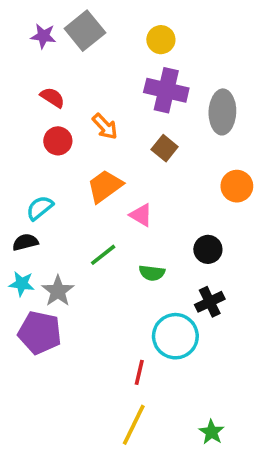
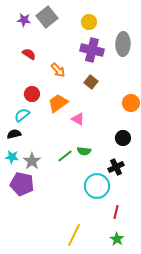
gray ellipse: (222, 112) -> (123, 44), moved
red circle: (58, 141) -> (32, 94), moved
black circle: (208, 249) -> (123, 138), moved
green line: (103, 255) -> (65, 156), moved
red line: (139, 372) -> (116, 212), moved

